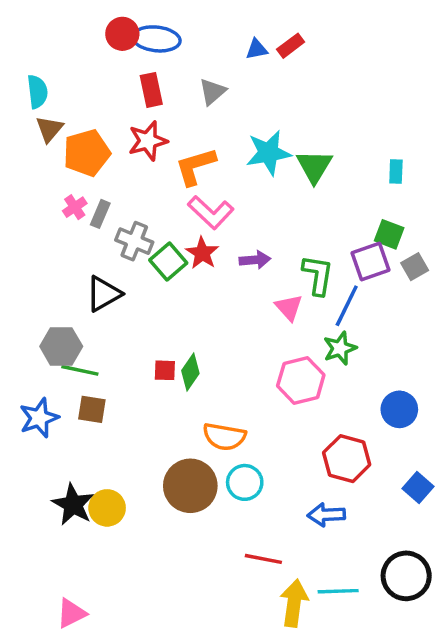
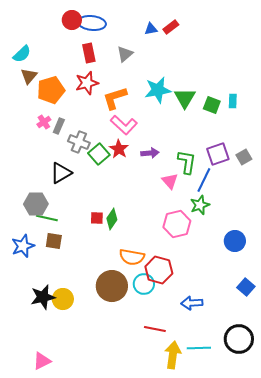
cyan semicircle: (37, 92) -> (22, 54), turned 54
green square: (389, 234) -> (212, 105), moved
red hexagon: (347, 459) -> (159, 270), moved
black star: (73, 505) -> (43, 297), turned 30

